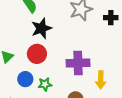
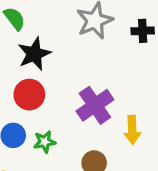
purple cross: (78, 63) -> (95, 105), turned -30

